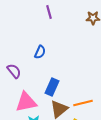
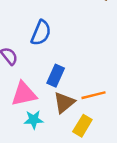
blue semicircle: (40, 52) -> (41, 33), size x1.5

